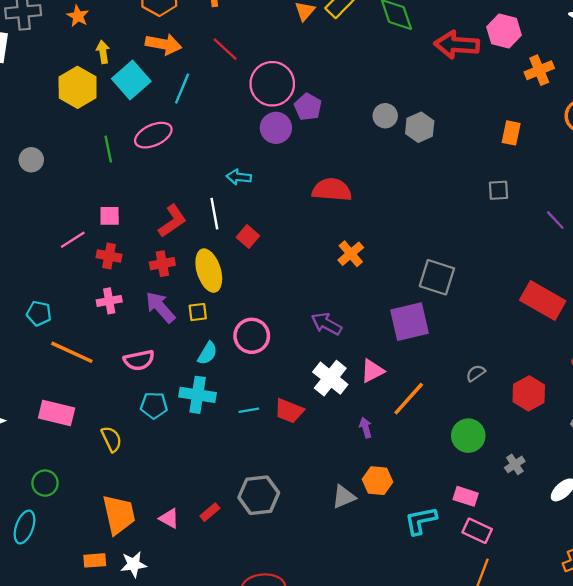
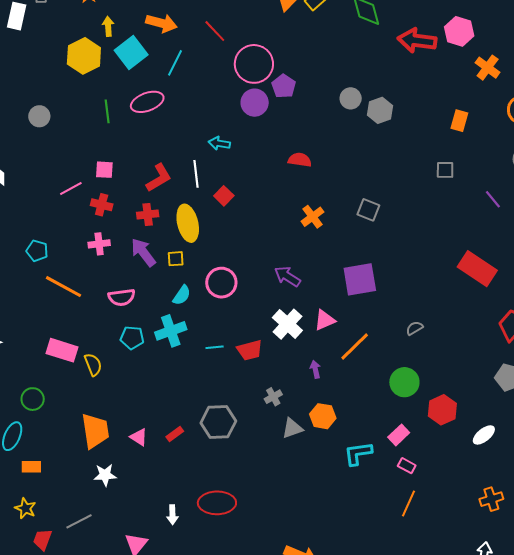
orange cross: (539, 70) -> (488, 68), turned -35
red semicircle: (332, 190) -> (300, 160), size x0.7
gray square: (437, 277) -> (368, 210), moved, size x0.7
red hexagon: (529, 393) -> (442, 410), moved
cyan cross: (198, 395) -> (171, 331), turned -32
red trapezoid: (289, 411) -> (250, 350), turned -40
pink rectangle: (57, 413) -> (62, 350), moved
gray cross: (515, 464) -> (273, 397), moved
pink rectangle: (466, 496) -> (399, 435), turned -65
pink rectangle: (477, 531) -> (407, 466), size x0.7
orange rectangle: (95, 560) -> (31, 467), moved

